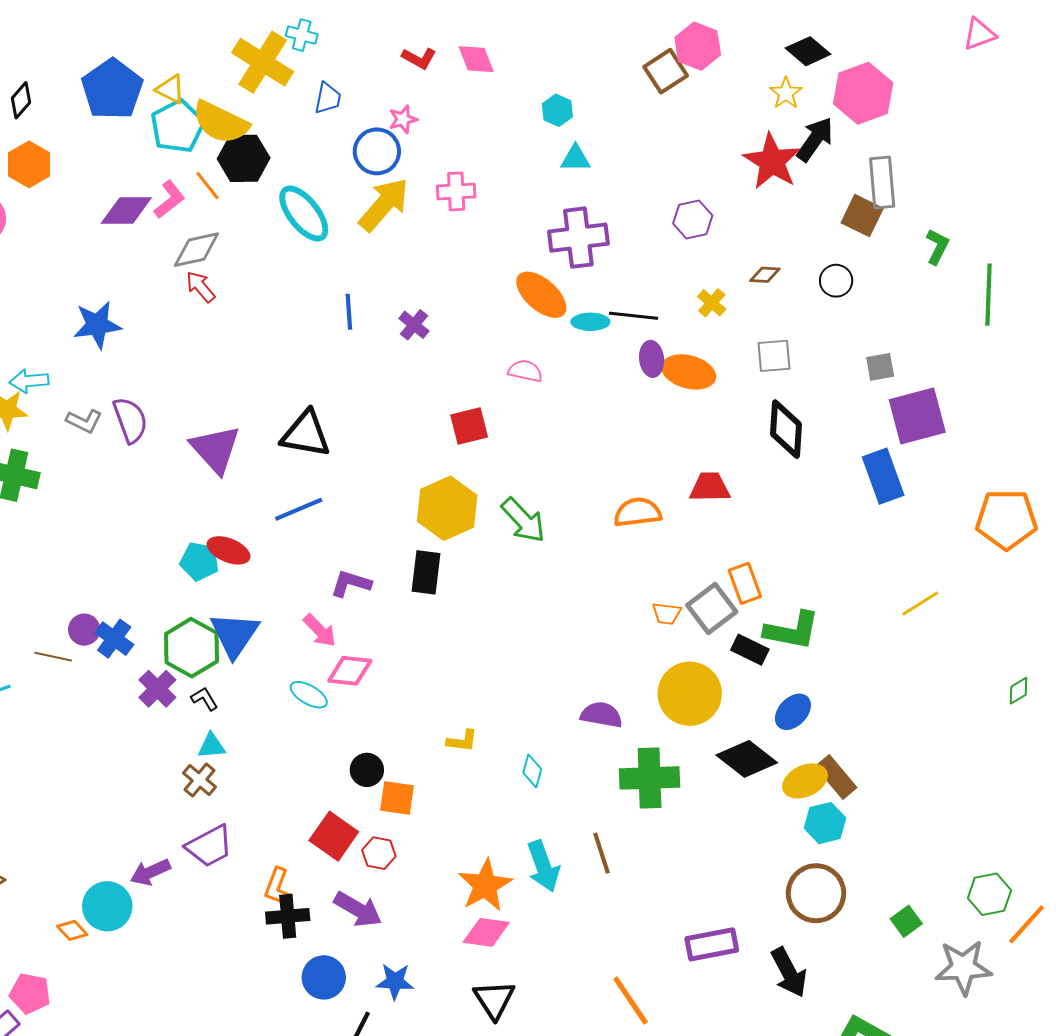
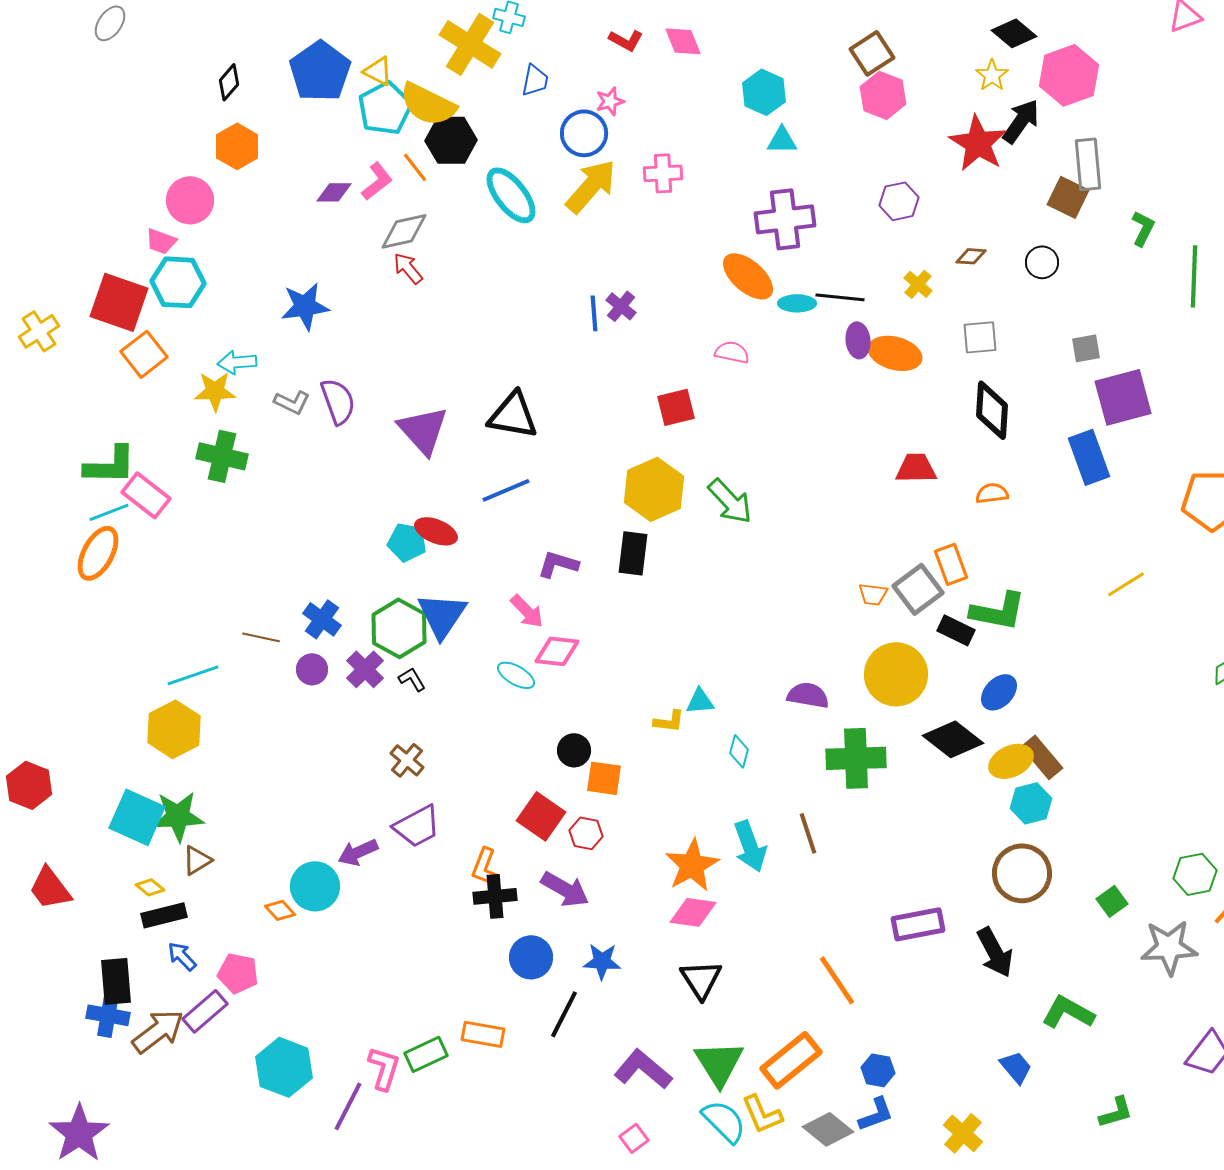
pink hexagon: (698, 46) -> (883, 95), moved
cyan hexagon: (557, 110) -> (764, 92), size x1.4
purple diamond: (126, 211) -> (334, 192), size x0.7
blue line: (349, 312) -> (594, 313), moved
orange semicircle: (638, 512) -> (992, 493), moved, size x0.7
purple circle: (84, 630) -> (312, 669), moved
cyan triangle: (211, 746) -> (700, 701), moved

